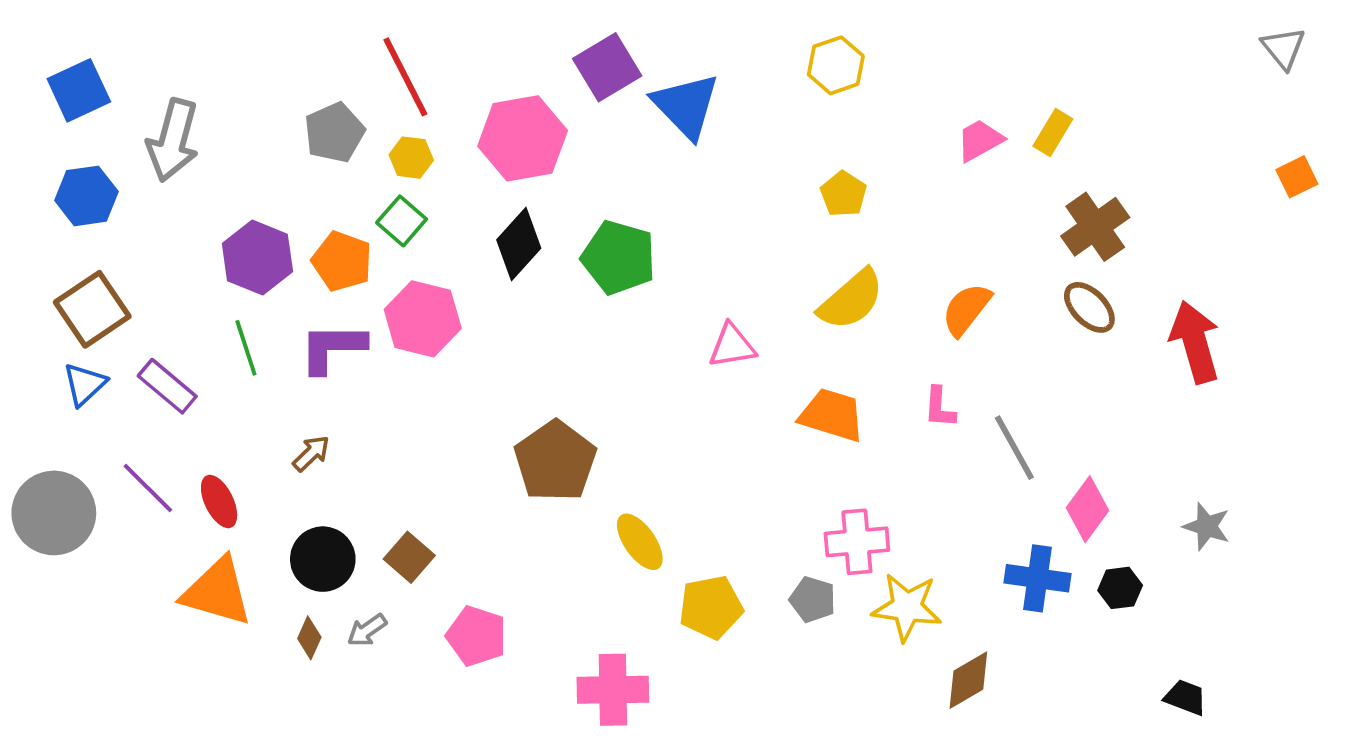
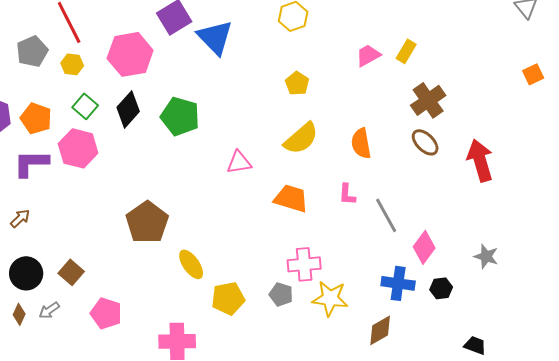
green square: (402, 221) -> (85, 106), moved
orange semicircle: (966, 309) -> (361, 143), turned -48
brown diamond: (968, 680) -> (380, 330), moved

